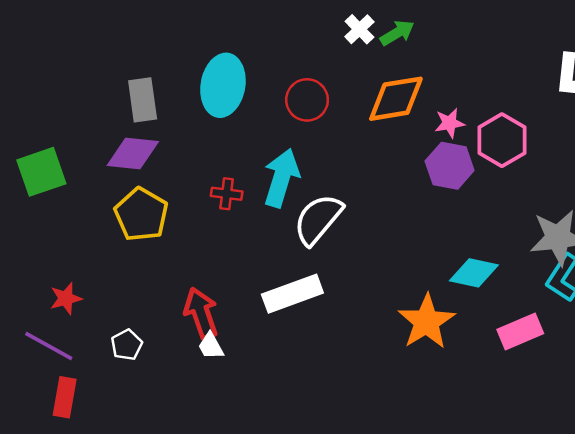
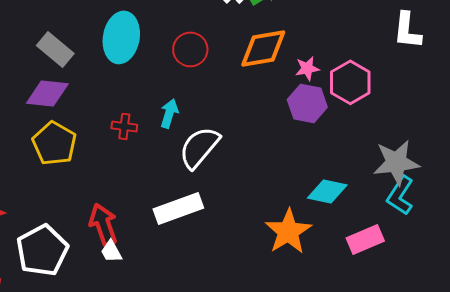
gray rectangle: (143, 100) -> (55, 49), turned -42
cyan arrow: (281, 178) -> (169, 113), size x0.6
white pentagon: (127, 345) -> (42, 250), size x2.0

